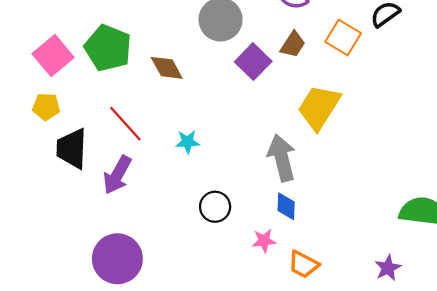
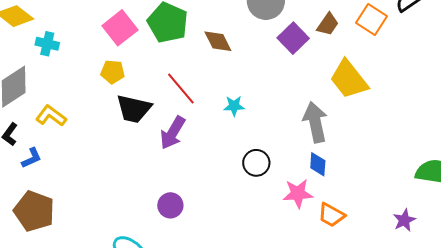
yellow trapezoid: (319, 107) -> (349, 79), turned -72
black trapezoid: (72, 149) -> (134, 109), turned -81
pink star: (264, 241) -> (298, 194), size x1.4
purple circle: (117, 259) -> (170, 205), size x0.6

